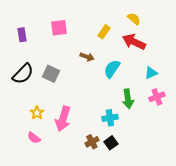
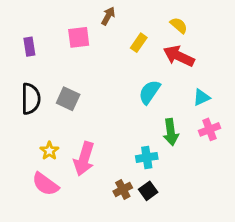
brown arrow: (87, 57) -> (108, 16), moved, turned -80
black semicircle: (23, 74) -> (31, 99), turned -45
pink semicircle: (34, 138) -> (45, 184), size x1.5

